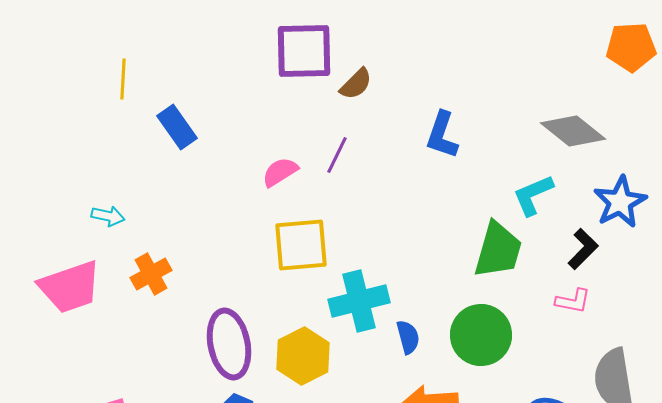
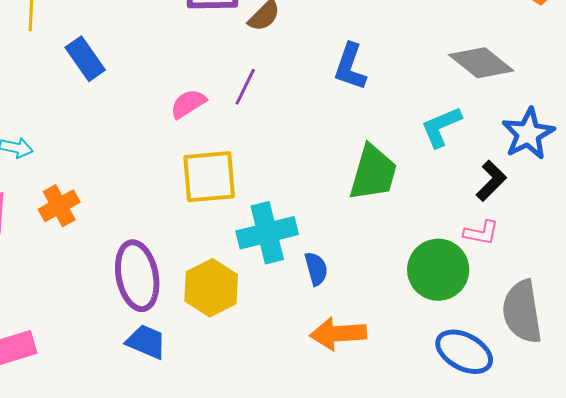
green trapezoid: (498, 250) -> (373, 173), moved
green circle: (481, 335) -> (438, 270), moved

